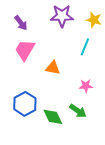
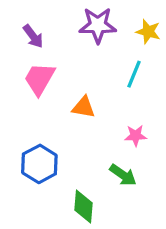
green diamond: (53, 117) -> (84, 206), moved, turned 30

